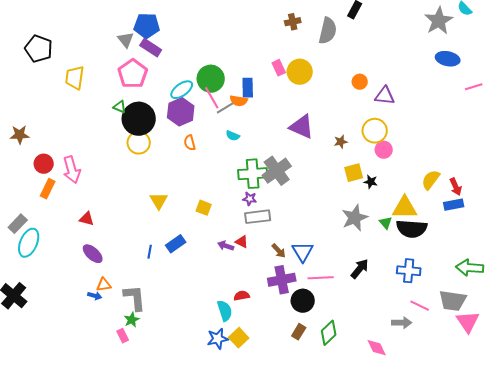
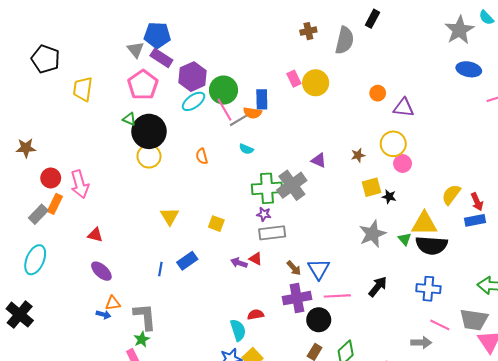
purple hexagon: (181, 112) -> (192, 77), moved
purple triangle: (302, 127) -> (319, 160), moved, size x0.6
gray rectangle: (18, 224) -> (38, 214), moved

